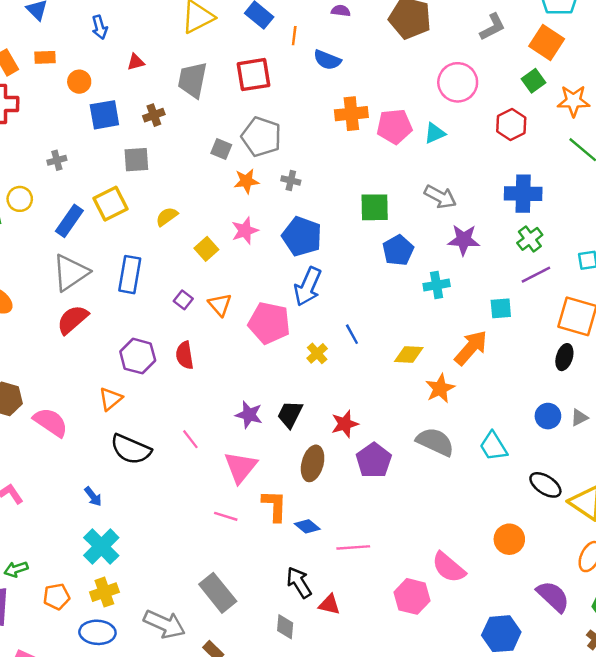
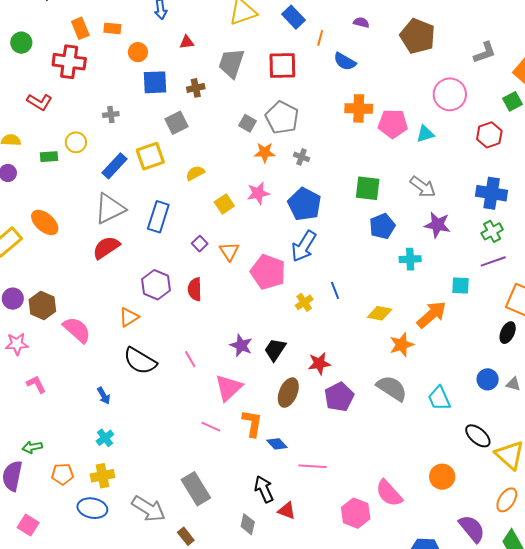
gray square: (136, 160) -> (176, 123), turned -30
gray triangle: (579, 418) -> (513, 384), turned 35
cyan cross: (101, 547) -> (105, 438), size x0.6

